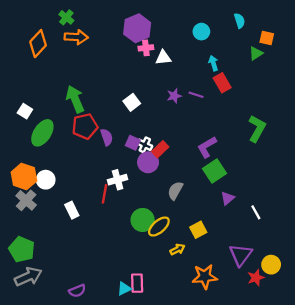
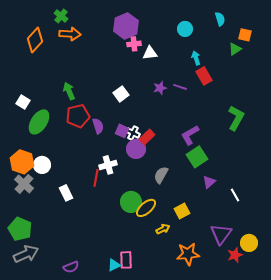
green arrow: (75, 99) -> (69, 91), size x0.7

